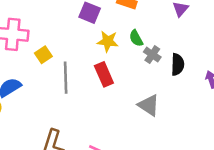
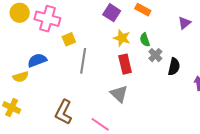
red rectangle: (104, 74) -> (125, 64), moved
gray triangle: (149, 105) -> (119, 94), moved

